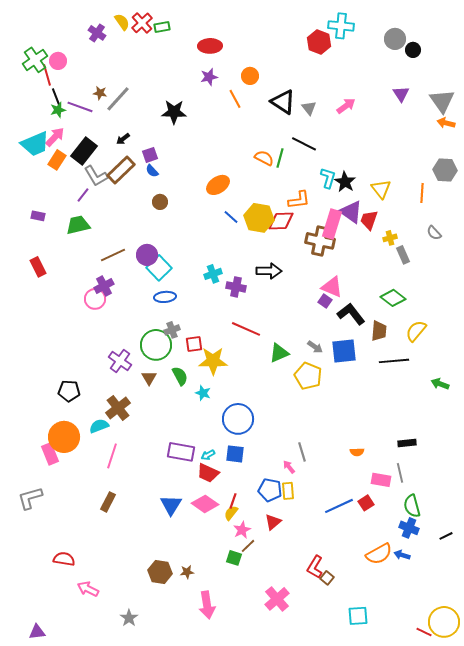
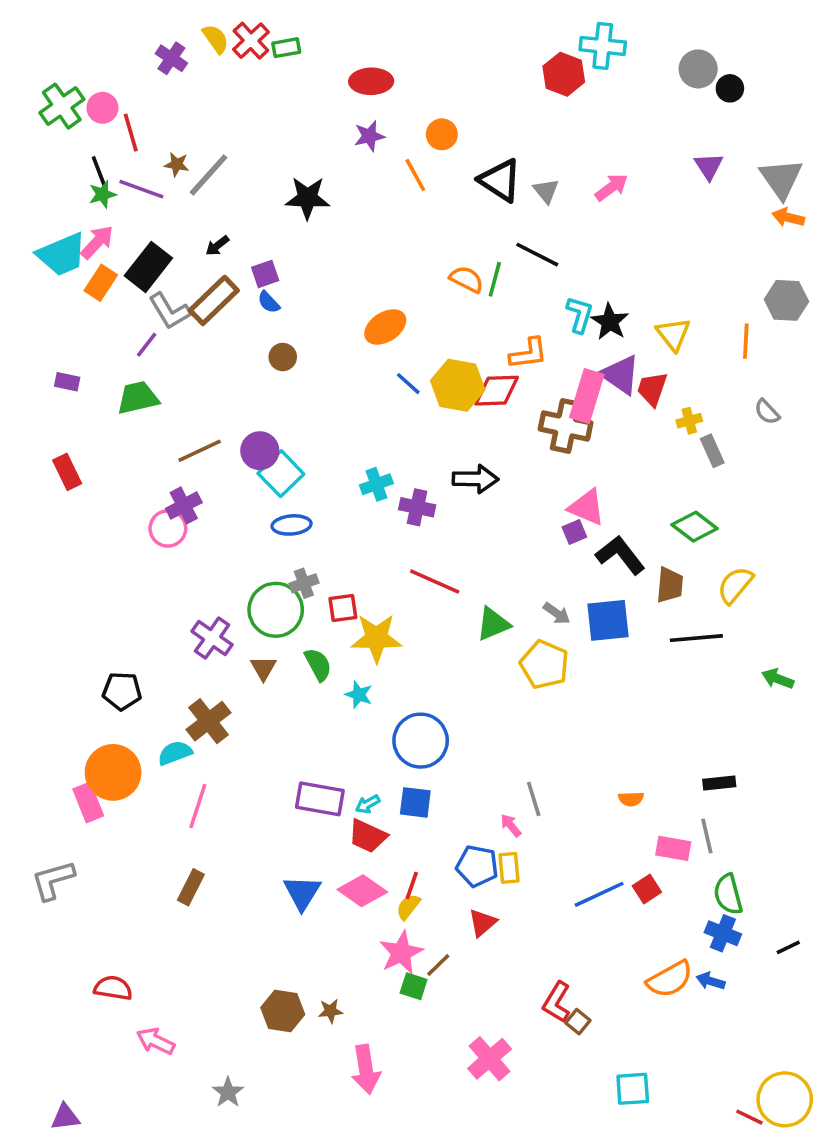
red line: (47, 75) -> (131, 133), moved
purple square: (325, 301) -> (574, 532), turned 32
pink star: (242, 530) -> (401, 953), moved, size x1.4

